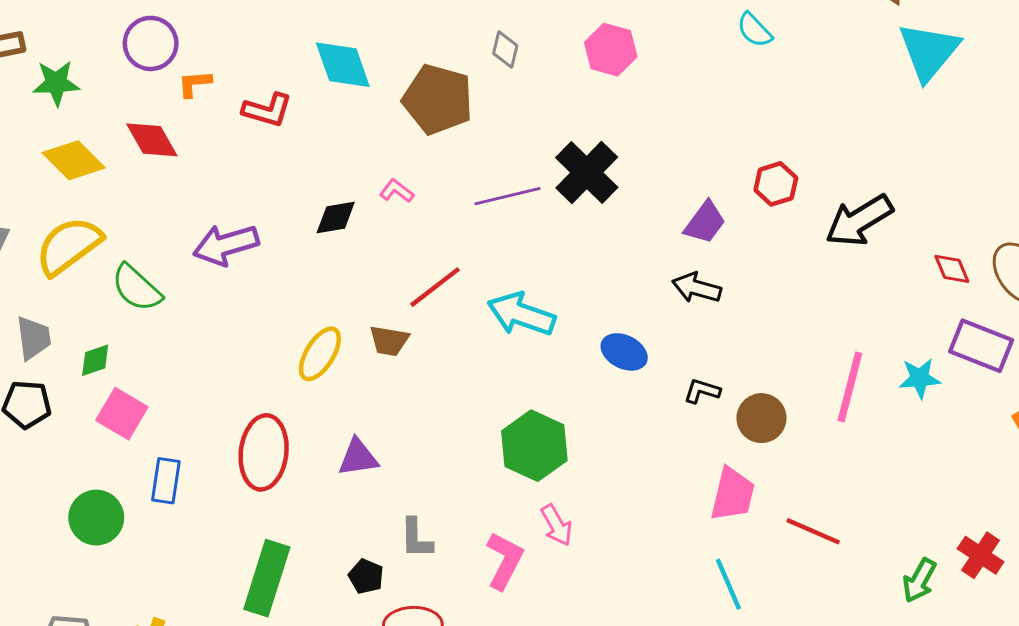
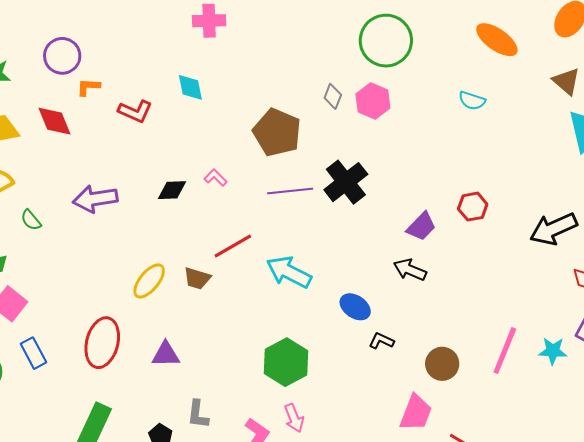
cyan semicircle: (754, 30) -> (472, 101), turned -36
gray diamond: (505, 49) -> (333, 96), moved
cyan diamond: (343, 65) -> (190, 87), size x0.7
brown pentagon: (438, 99) -> (277, 132), moved
black arrow: (859, 221) -> (554, 229), moved
green semicircle: (137, 288) -> (31, 220), size x0.6
black L-shape: (702, 391) -> (381, 341), moved
blue rectangle: (166, 481) -> (34, 353), turned -44

